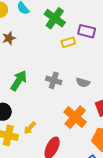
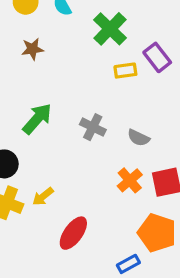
purple rectangle: (87, 31) -> (157, 57), turned 30
orange cross: (75, 117) -> (130, 180), moved, size x0.7

